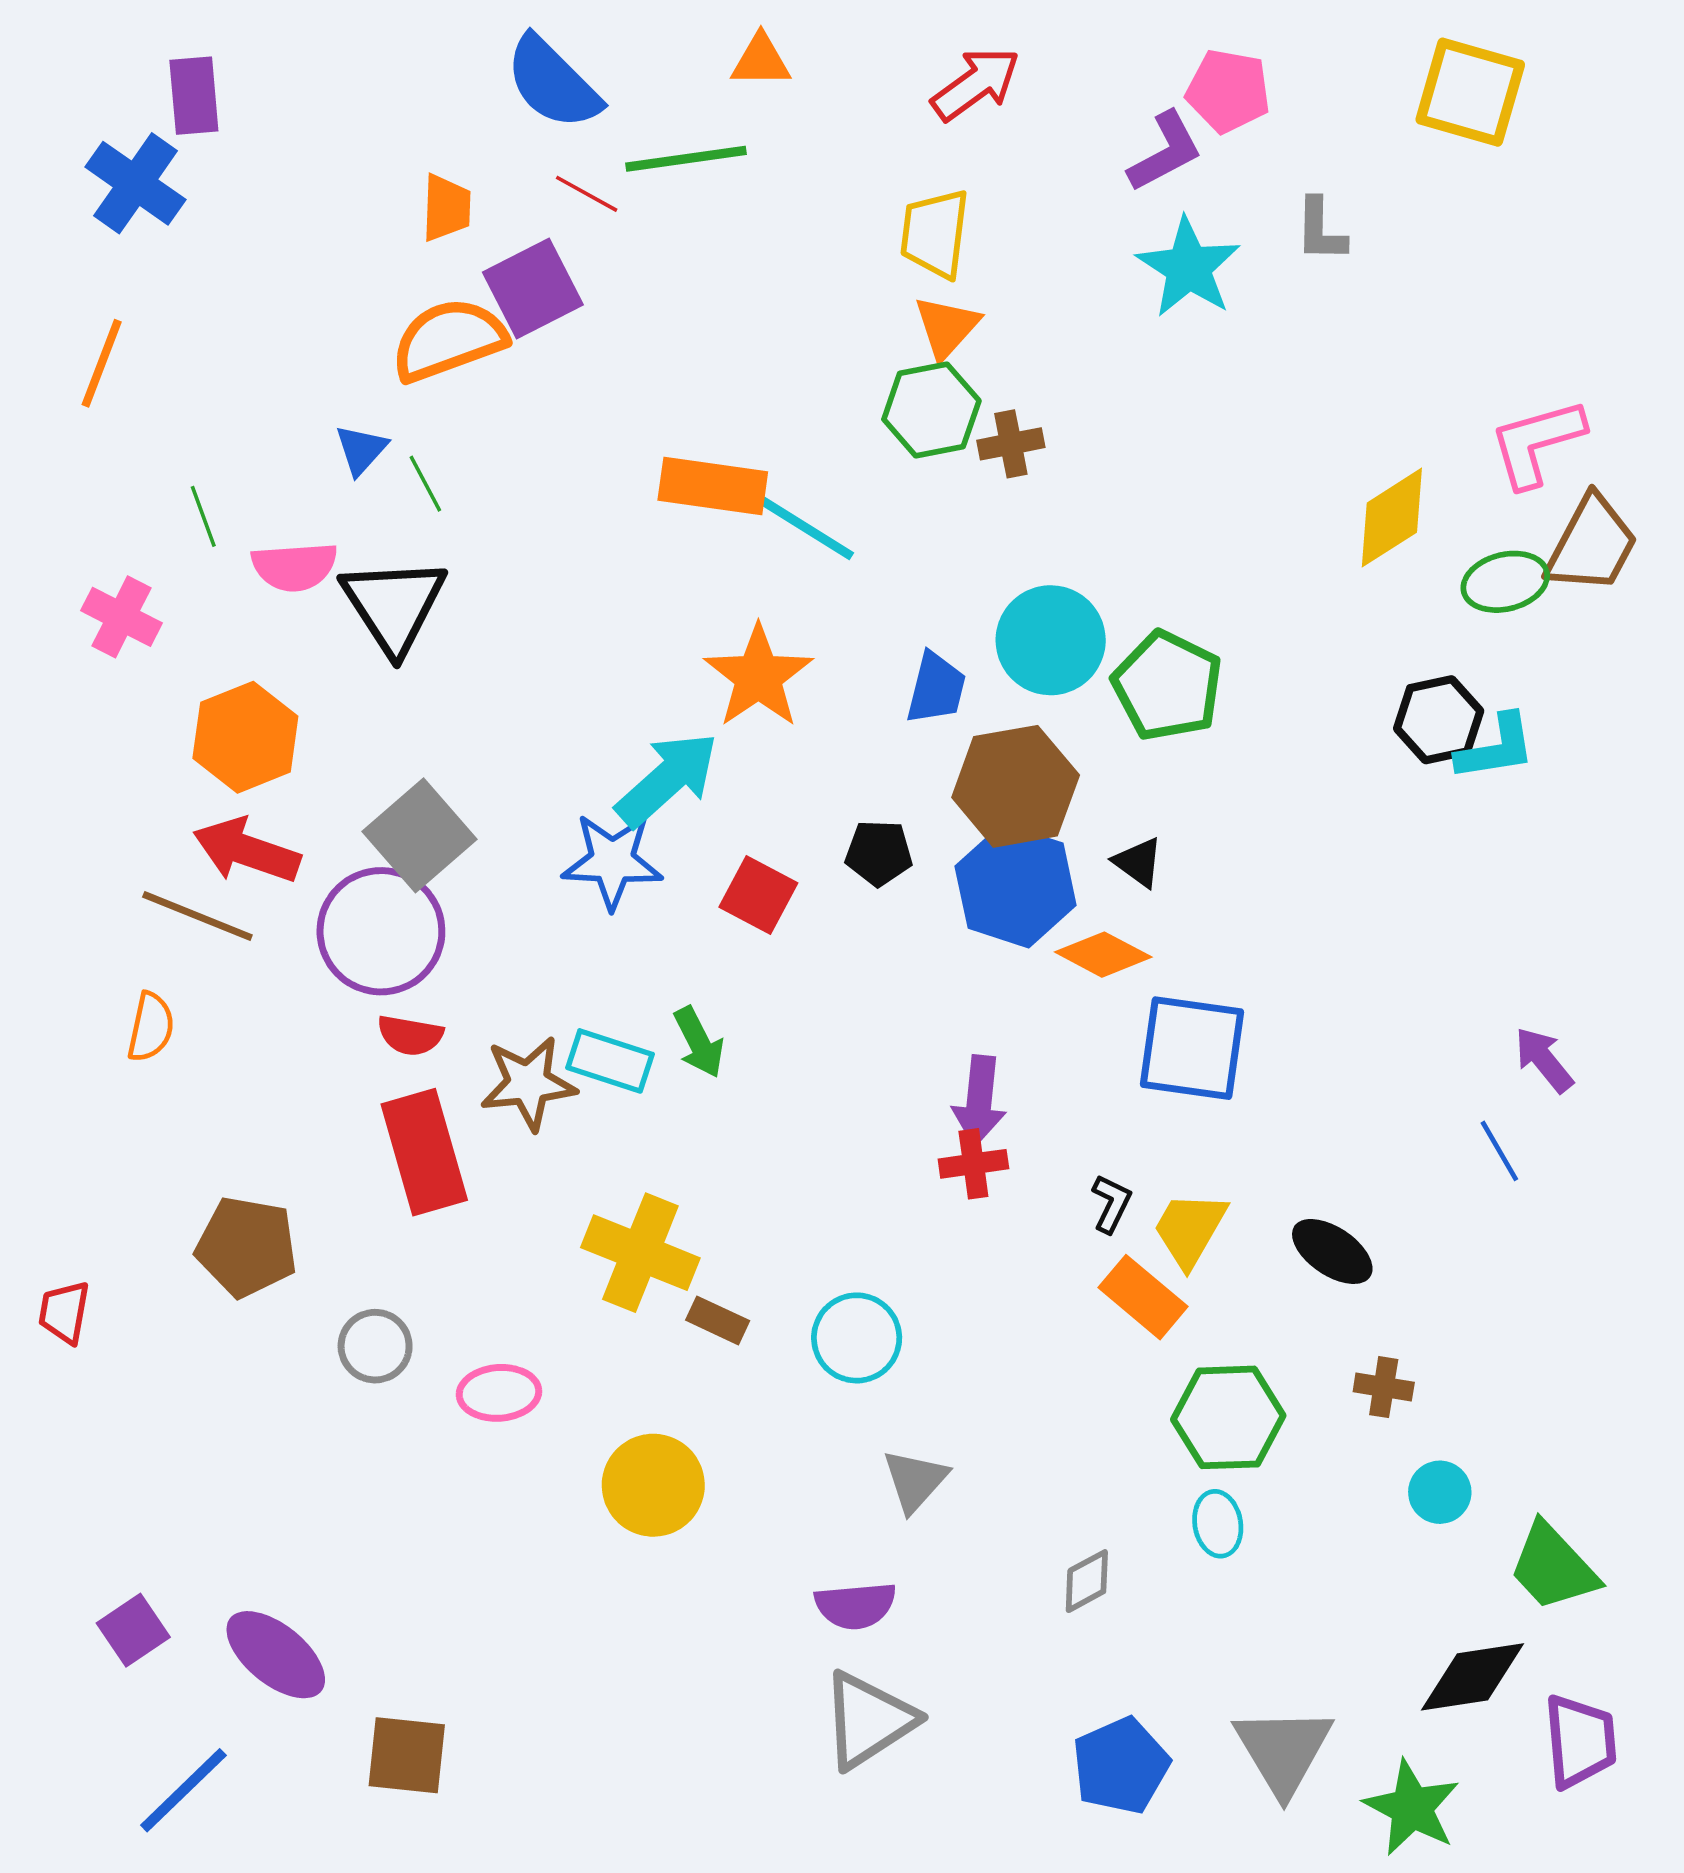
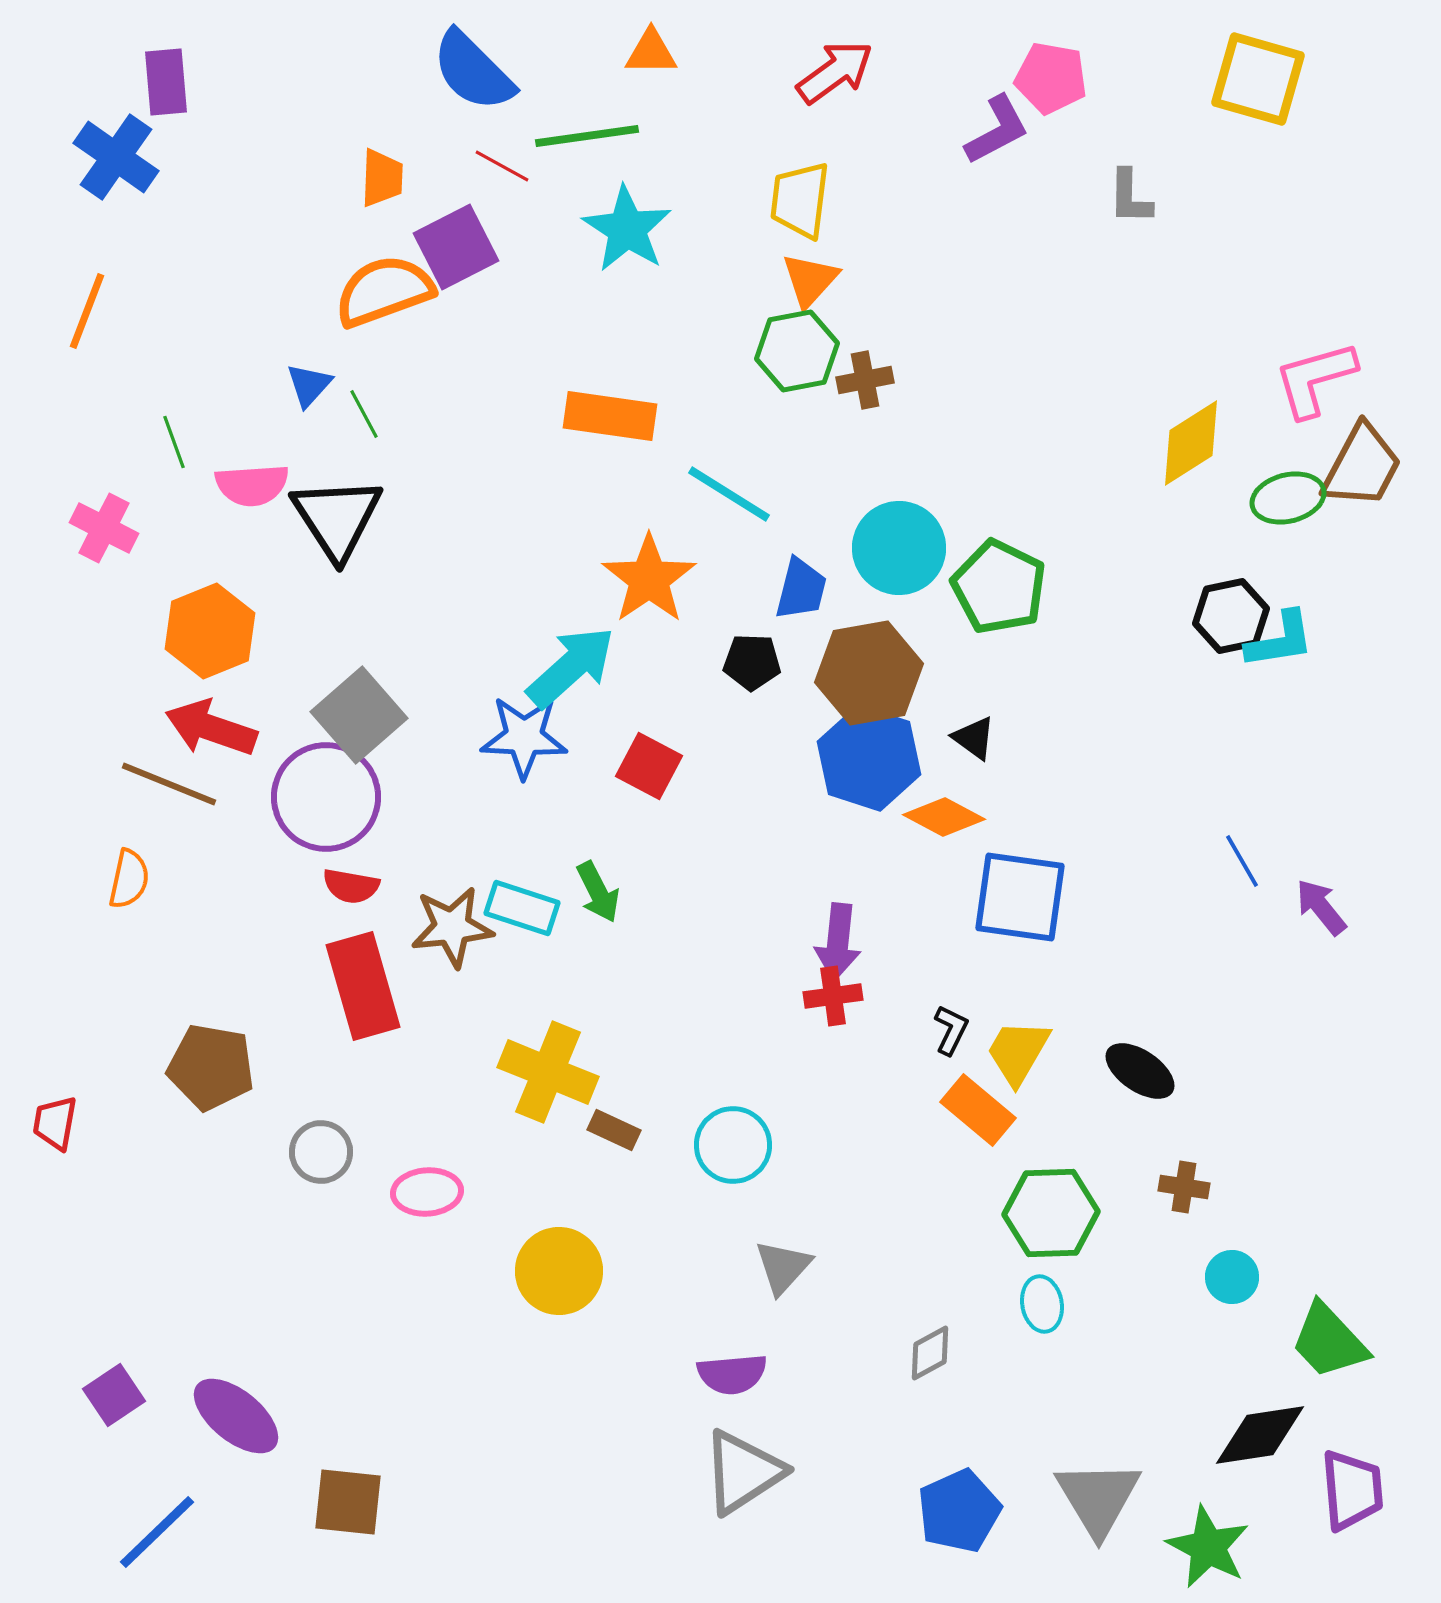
cyan star: (1189, 267) -> (627, 229), moved
cyan line: (806, 528) -> (729, 494), moved
black pentagon: (879, 853) -> (752, 662), moved
blue line: (1499, 1151) -> (1242, 861), moved

